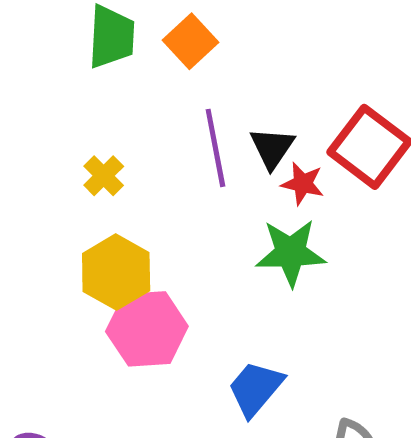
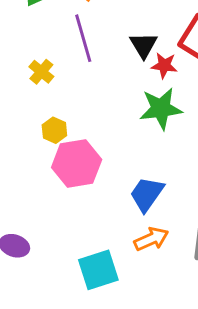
purple line: (215, 148) -> (83, 38), moved
yellow hexagon: (116, 272) -> (54, 130), size x0.6

